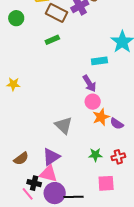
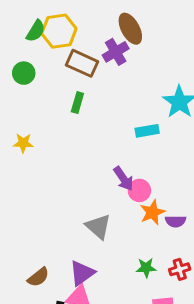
green rectangle: (52, 40) -> (77, 103), turned -48
purple arrow: (89, 83) -> (123, 179), moved
yellow star: (13, 84) -> (23, 143), moved
purple semicircle: (117, 124) -> (176, 221), turned -32

